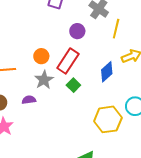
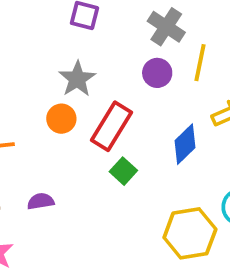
purple circle: (77, 31) -> (157, 73), moved
gray star: (44, 80) -> (77, 79), moved

